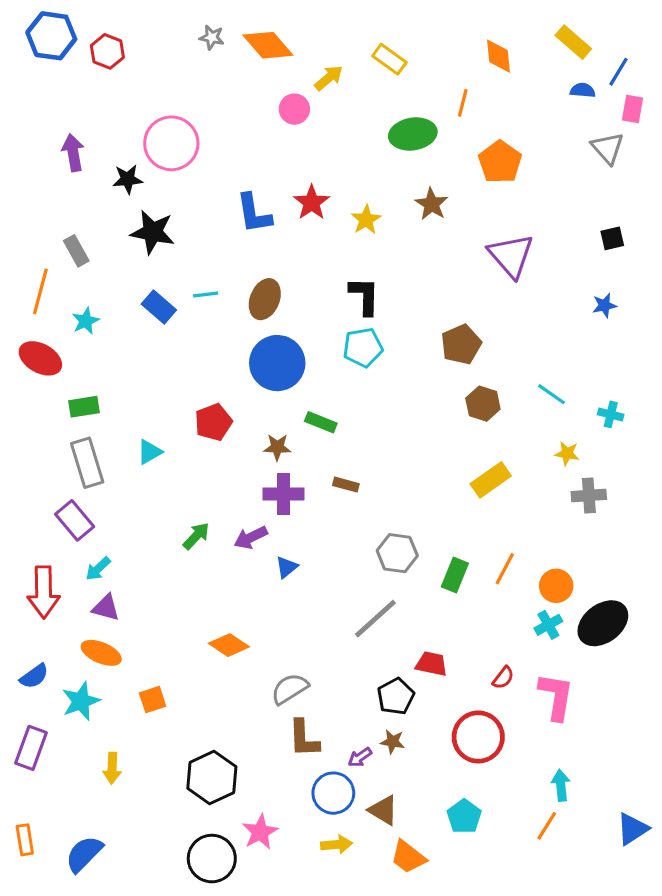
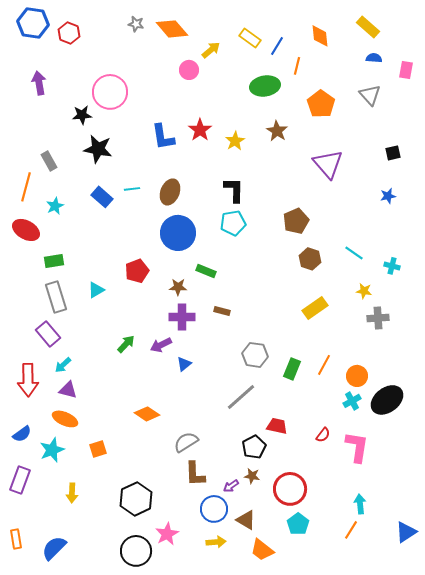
blue line: (618, 72) -> (277, 46), moved
gray triangle: (608, 148) -> (370, 95), moved
purple arrow: (73, 153) -> (39, 83), moved
red circle: (478, 737) -> (290, 489), moved

